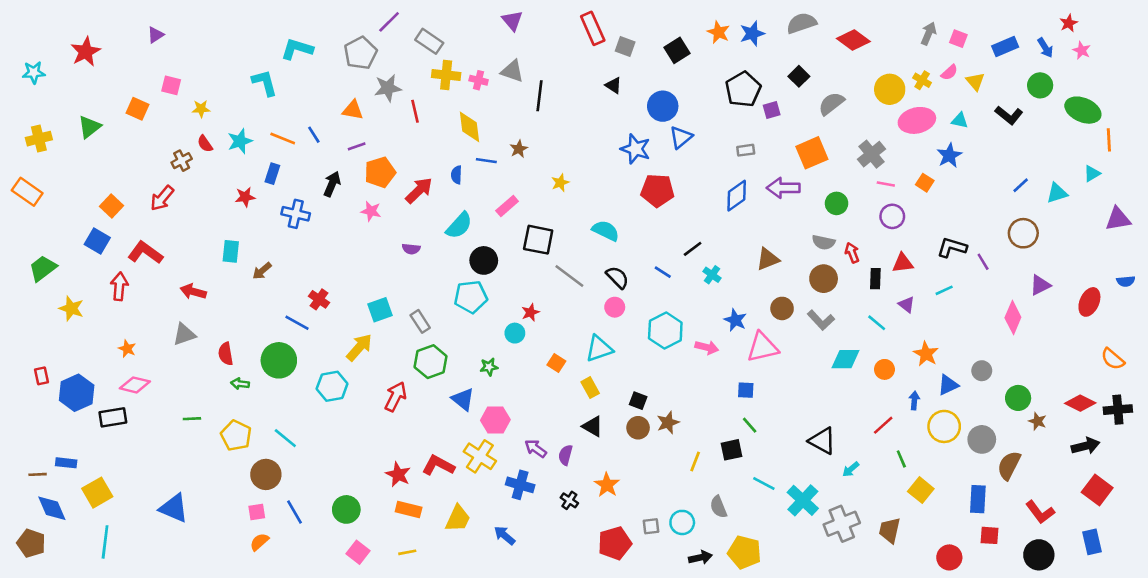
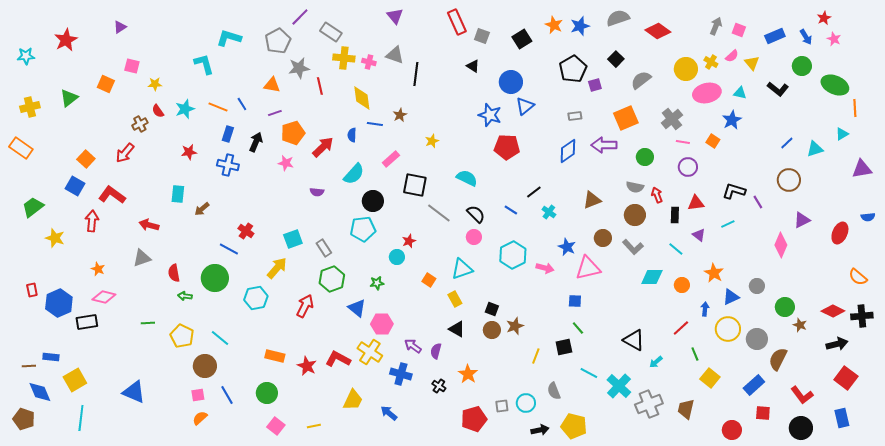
blue rectangle: (272, 174) -> (228, 134), moved
blue rectangle: (978, 499) -> (754, 385), turned 45
orange rectangle: (409, 509) -> (275, 356), moved

